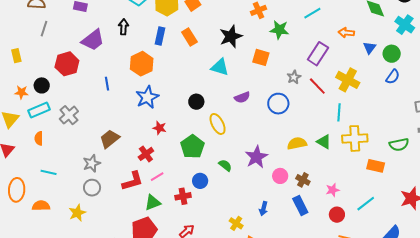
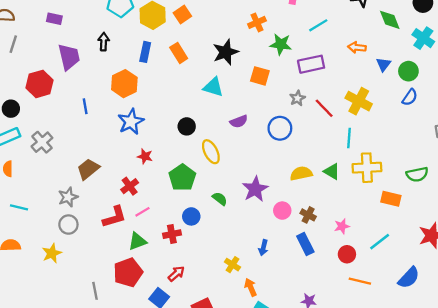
purple trapezoid: (93, 40) -> (69, 57), turned -65
purple rectangle: (318, 54) -> (311, 64), moved, turned 45

